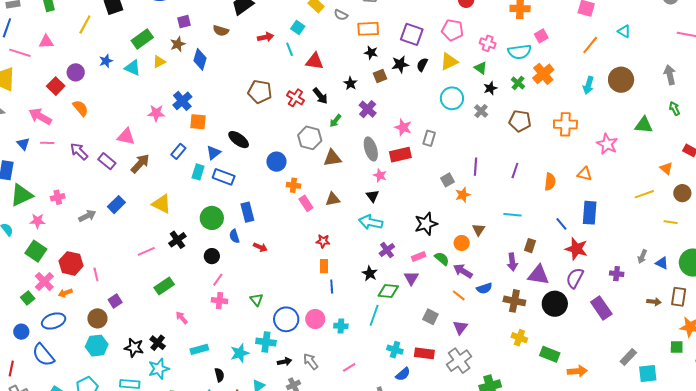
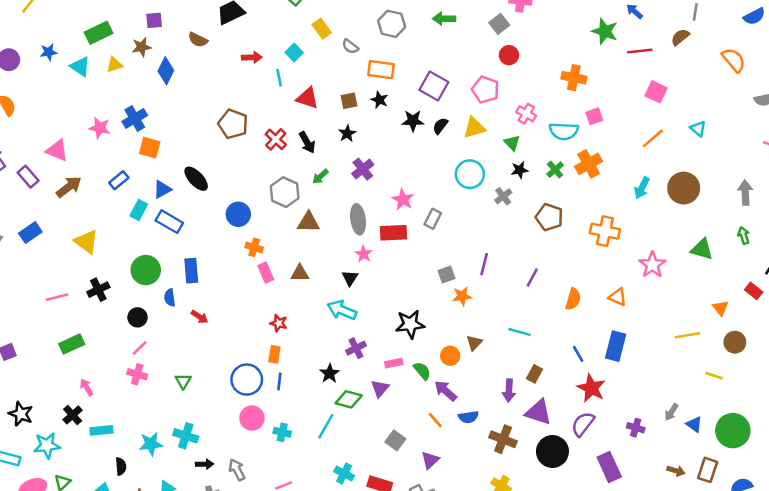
brown square: (380, 76) -> (349, 101), moved
blue circle: (286, 319) -> (247, 380), moved
black cross: (158, 343) -> (73, 415), moved

